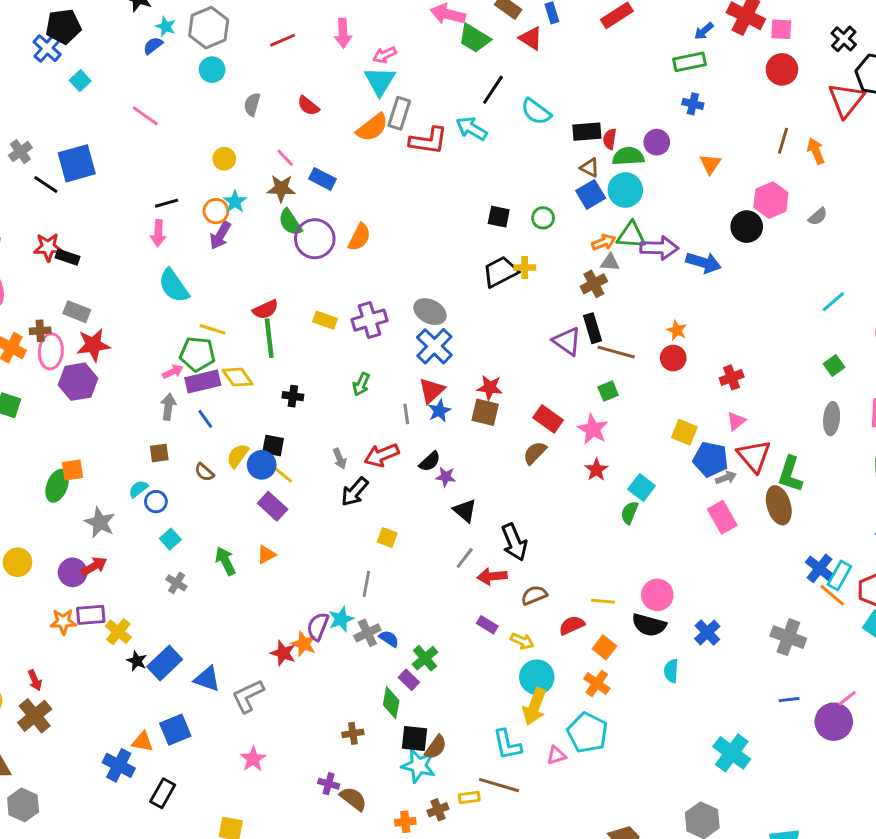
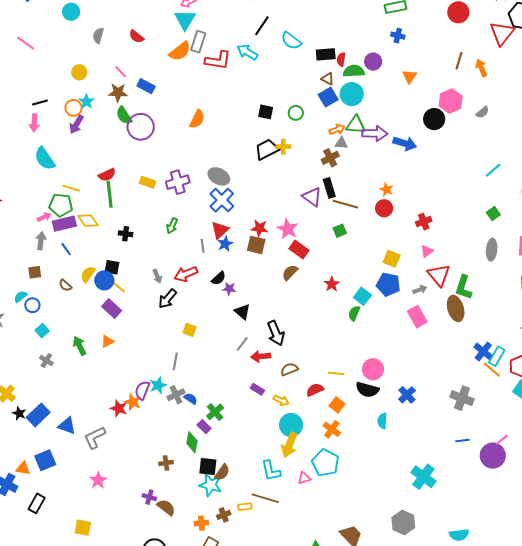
orange semicircle: (359, 237) -> (197, 119), moved
pink star: (593, 429) -> (288, 229), moved
blue pentagon: (711, 459) -> (388, 284), moved

